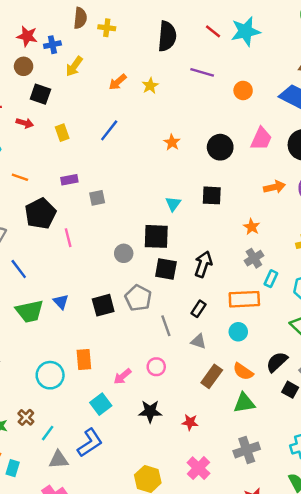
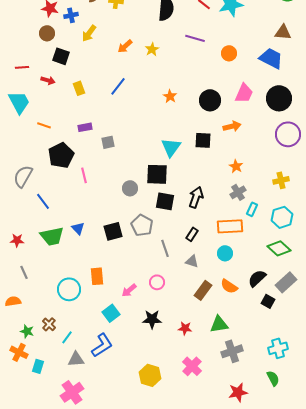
orange arrow: (274, 187) -> (232, 126), moved
cyan triangle: (173, 204) -> (171, 147), size x1.5
green triangle: (244, 403) -> (219, 324), moved

